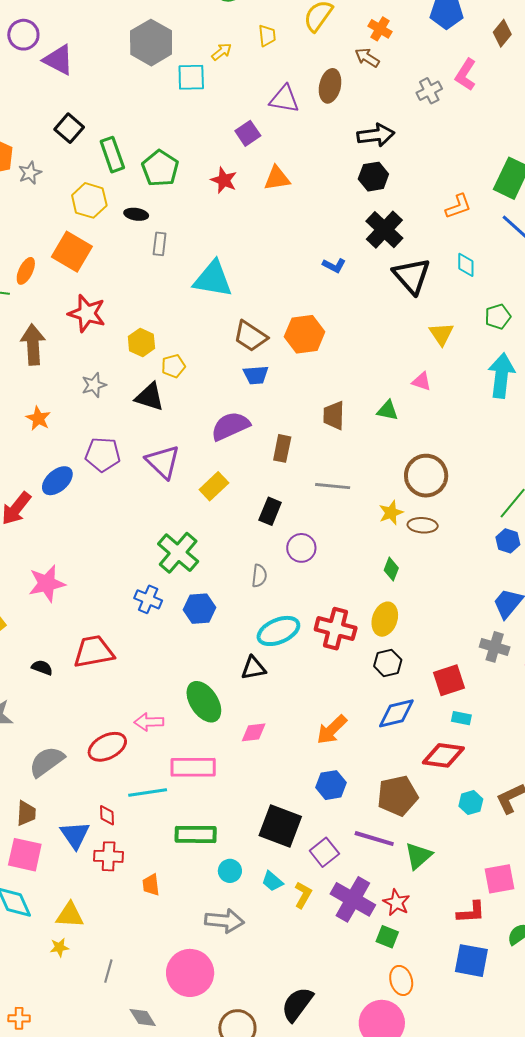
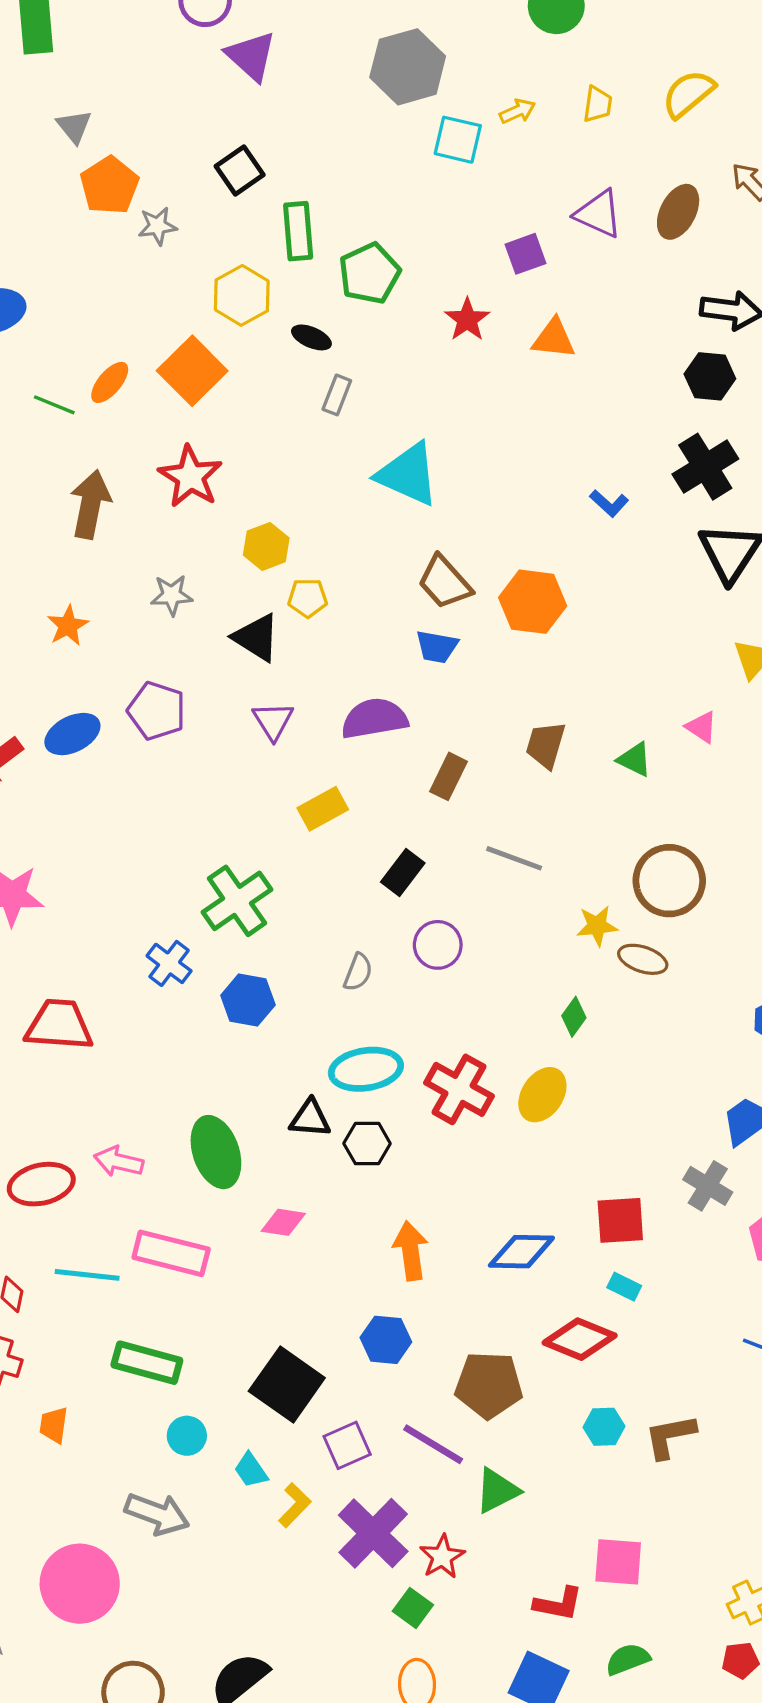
purple triangle: (163, 462) -> (273, 721), moved, size x0.7
black hexagon: (388, 663) -> (367, 1143), moved
orange arrow: (332, 730) -> (410, 1251), turned 112

